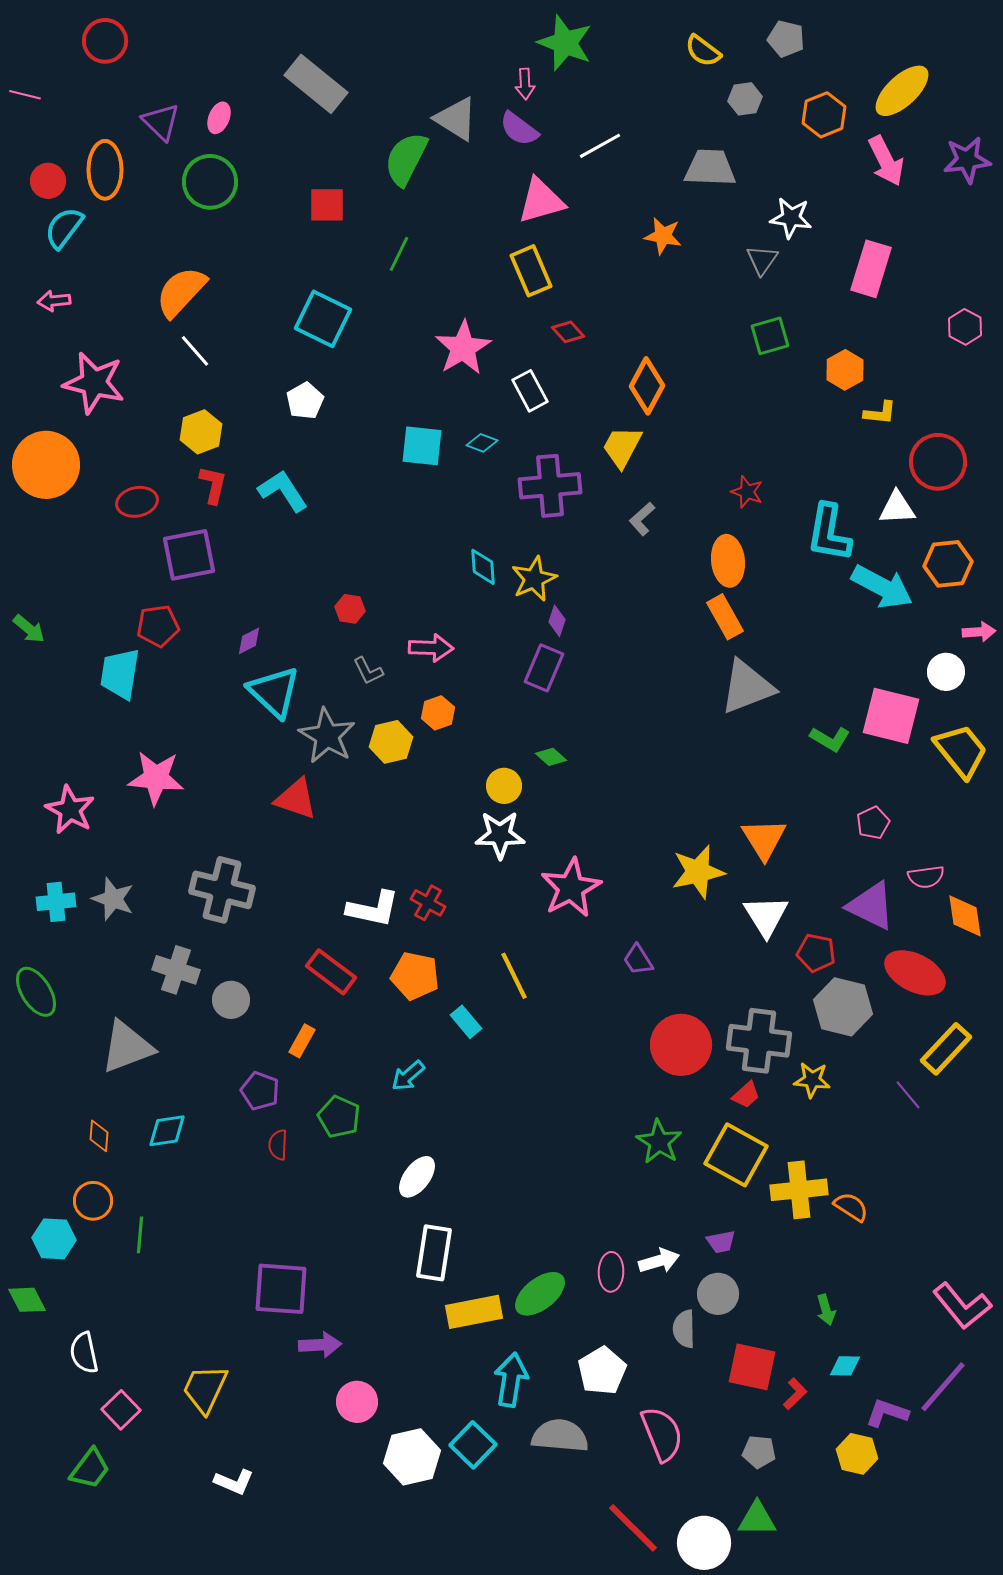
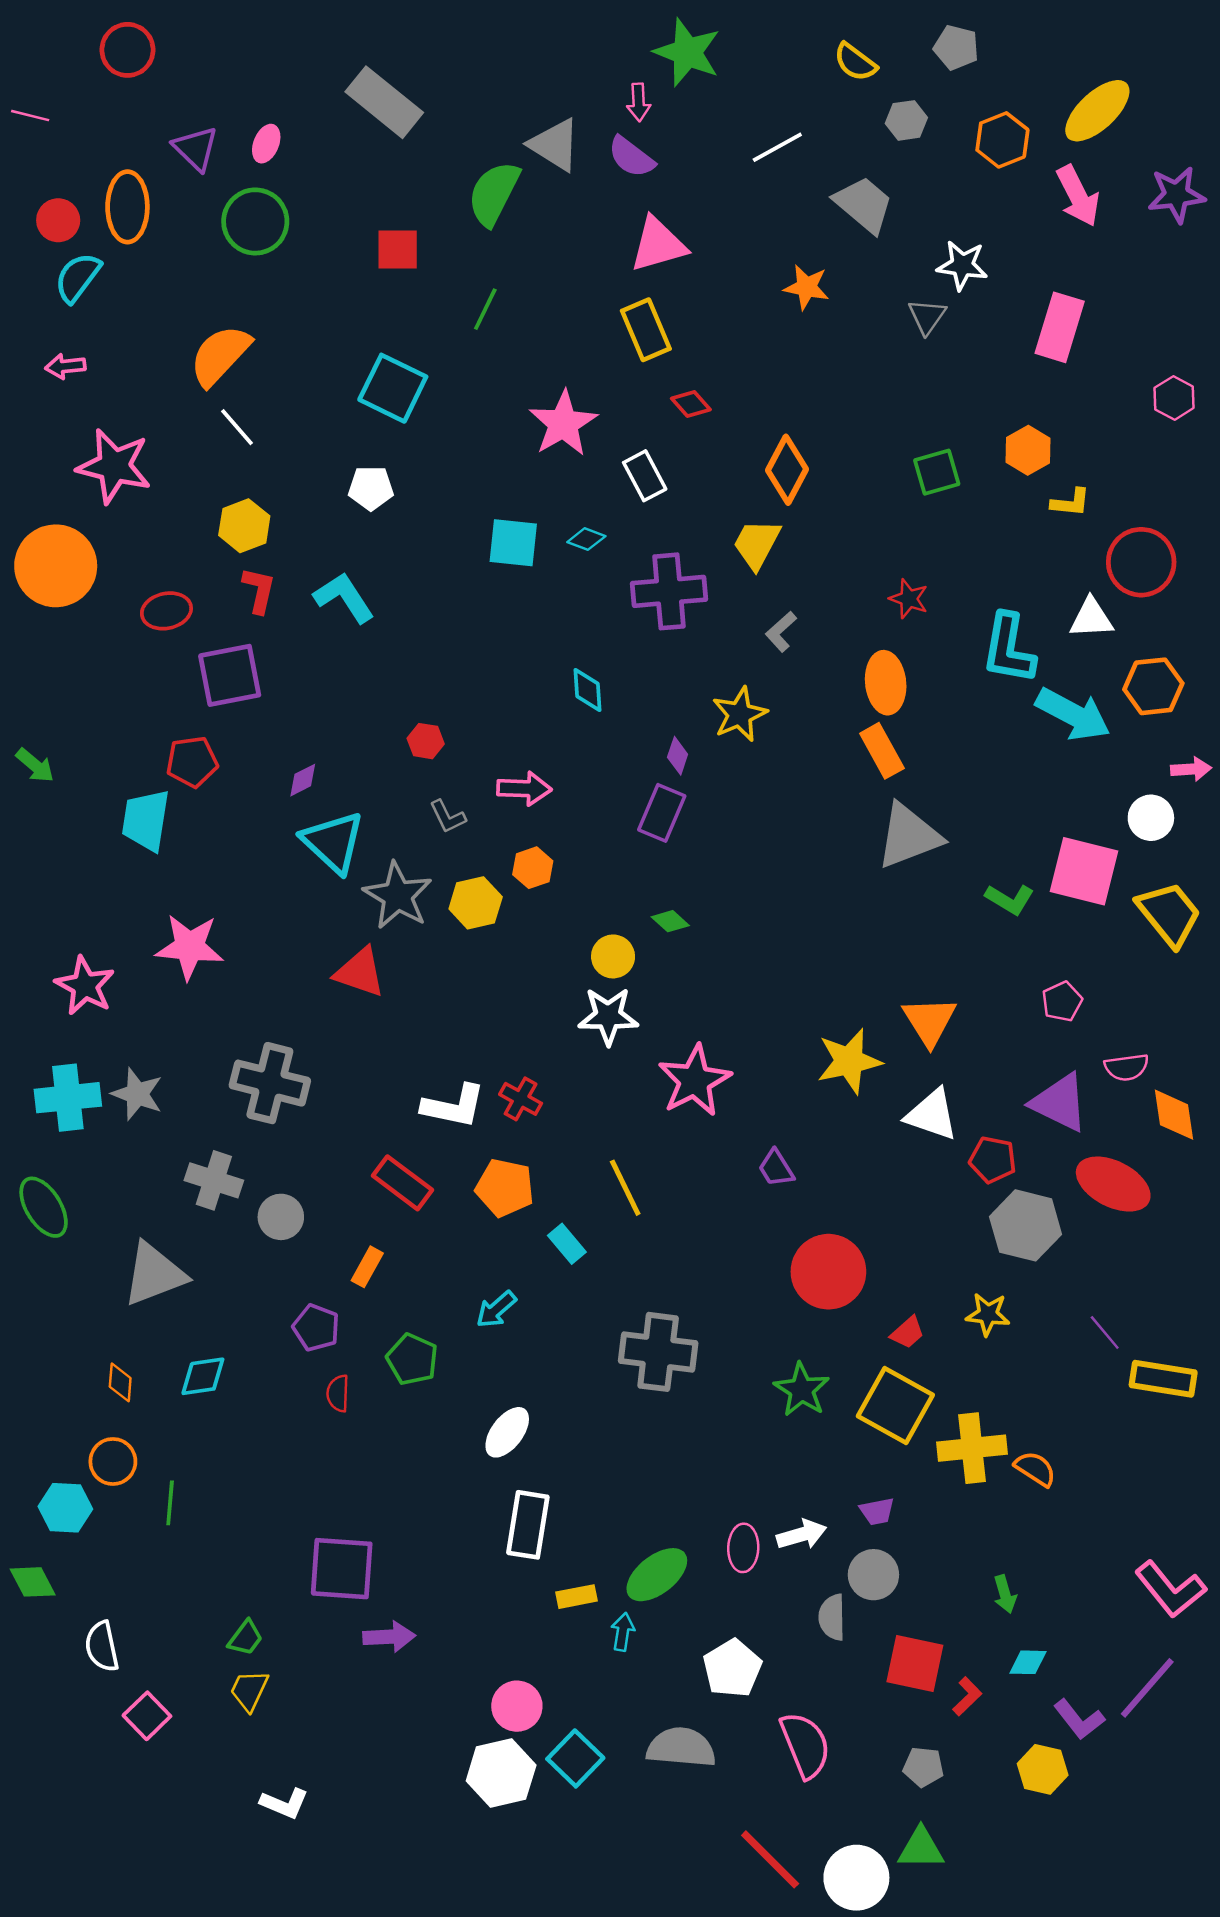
white line: (600, 146) -> (777, 147), moved
gray trapezoid: (710, 168) -> (864, 204), turned 38
green square: (770, 336) -> (937, 472), moved
white pentagon: (305, 401) -> (371, 488), turned 30
yellow star: (534, 579) -> (740, 714), moved
cyan cross: (56, 902) -> (68, 1098), size x1.4
white triangle: (766, 916) -> (932, 1115), turned -39
gray cross: (759, 1041) -> (658, 1352), moved
yellow rectangle: (946, 1049) -> (1163, 1379), moved, turned 56
yellow rectangle: (474, 1312) -> (577, 1597), size x0.6
cyan arrow: (511, 1380) -> (623, 1632), moved, size x0.6
yellow trapezoid: (205, 1389) -> (249, 1690), size x0.7
pink circle: (357, 1402) -> (517, 1706), moved
purple L-shape: (887, 1413) -> (1079, 1719), turned -147
green trapezoid: (90, 1469) -> (246, 1638), moved, size x0.7

